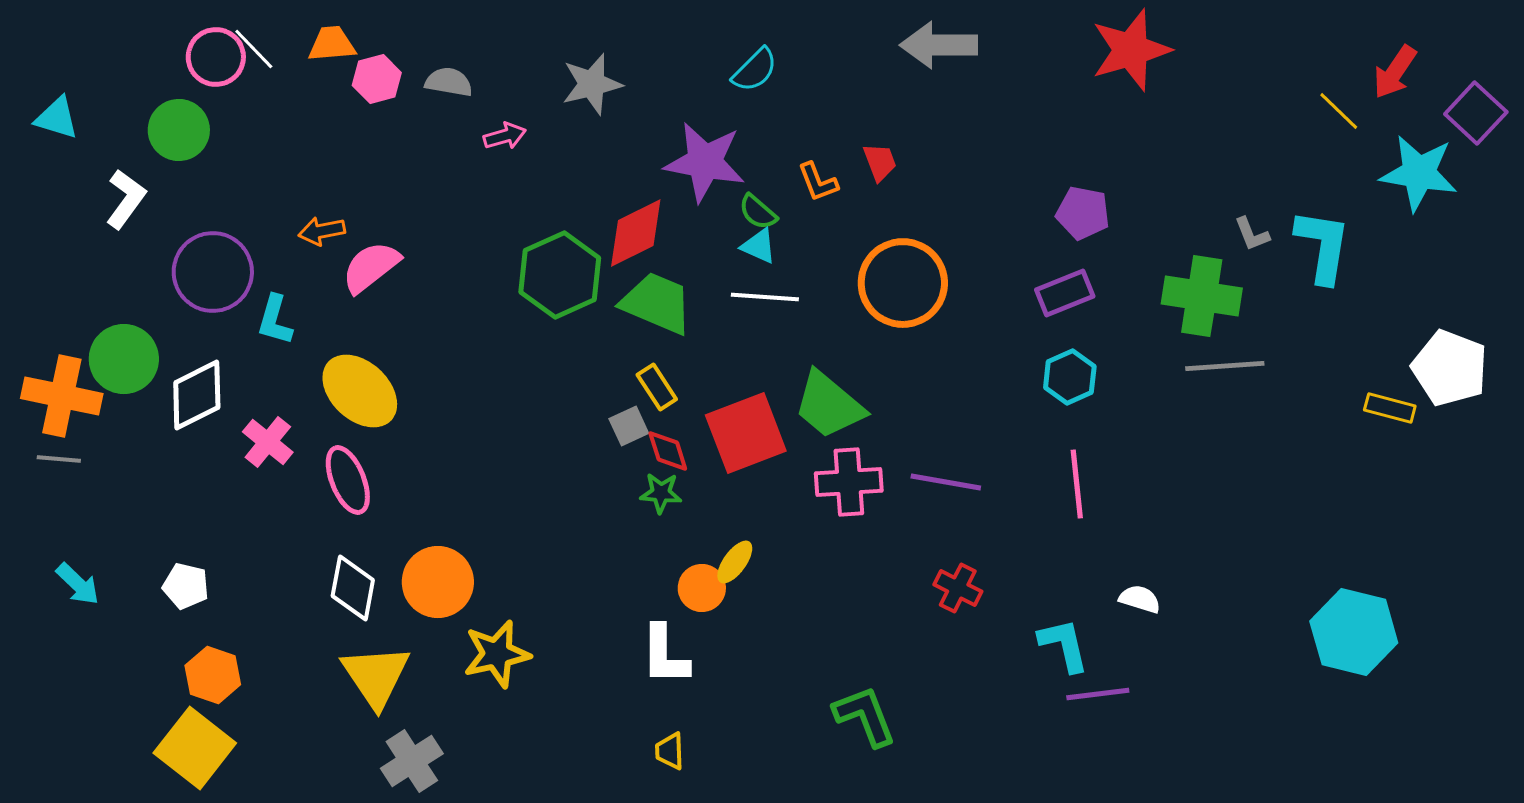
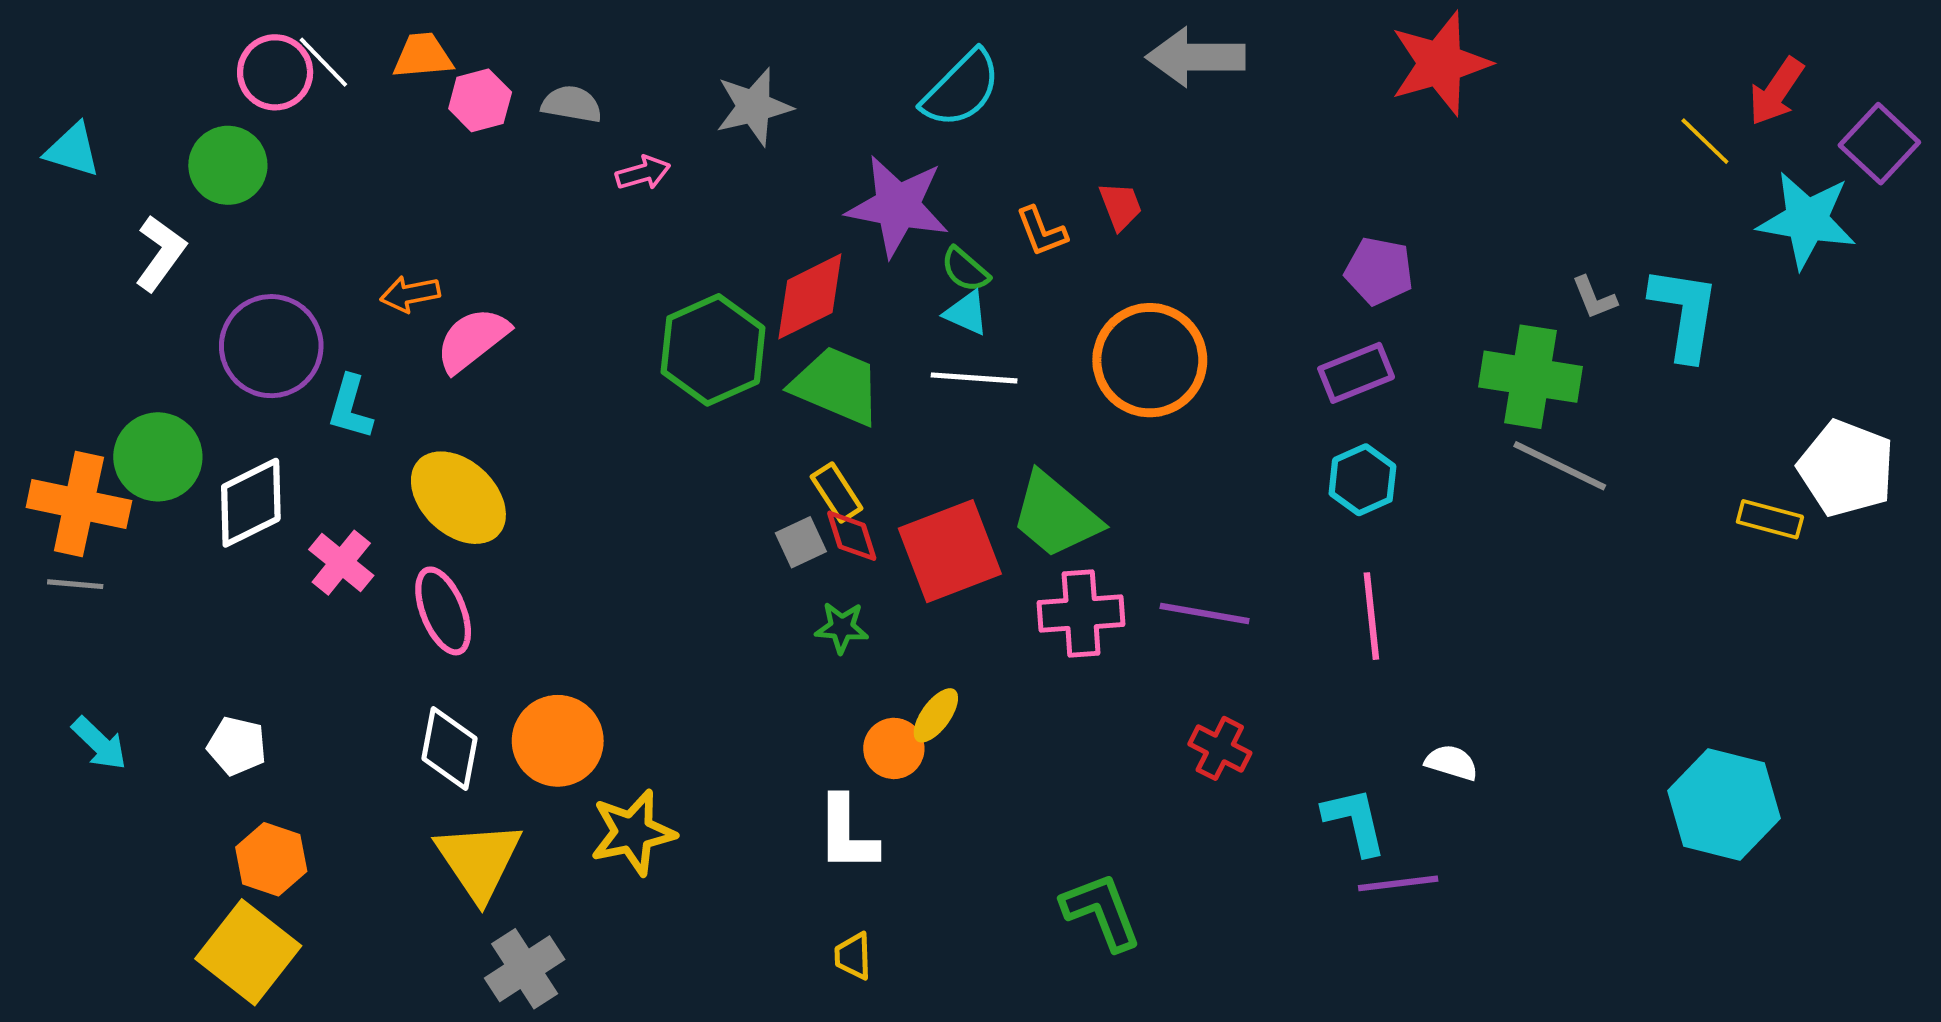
cyan semicircle: (755, 70) -> (961, 89), size x1.4
gray line: (1225, 366) -> (1560, 466), turned 30
red diamond: (668, 451) -> (852, 536), moved

